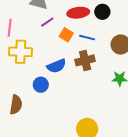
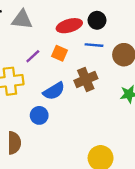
purple line: (47, 22) -> (33, 56), moved
blue line: (87, 38) -> (94, 45), moved

